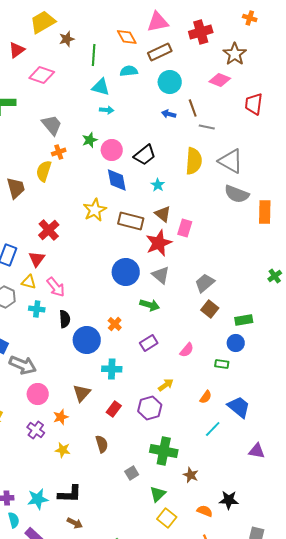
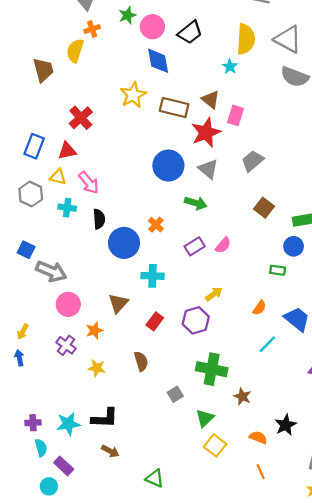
cyan star: (158, 185) -> (230, 67), moved
red triangle: (37, 259) -> (67, 151), turned 42
gray trapezoid: (205, 283) -> (253, 161), moved
pink semicircle: (187, 350) -> (223, 245), moved
black star: (229, 500) -> (286, 425), turned -30

